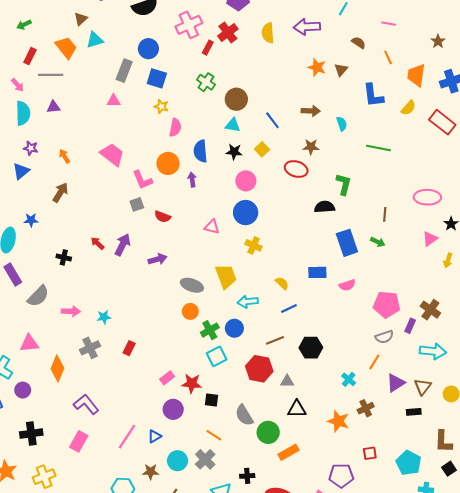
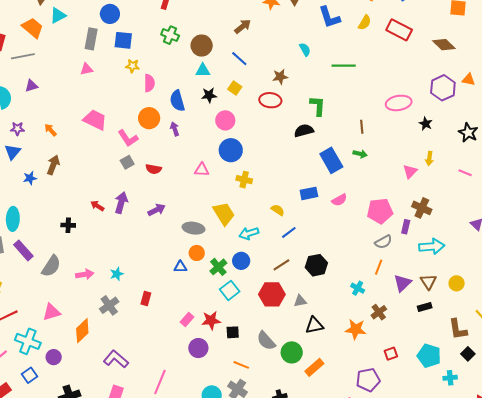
brown arrow: (311, 111) -> (243, 26), moved, turned -30
blue star: (31, 220) -> (30, 178), moved
pink triangle: (430, 239) -> (410, 171), moved
orange diamond: (57, 369) -> (82, 331), turned 35
blue triangle: (155, 436) -> (180, 267), moved, turned 40

